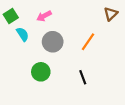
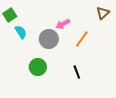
pink arrow: (44, 16) -> (63, 24), moved

